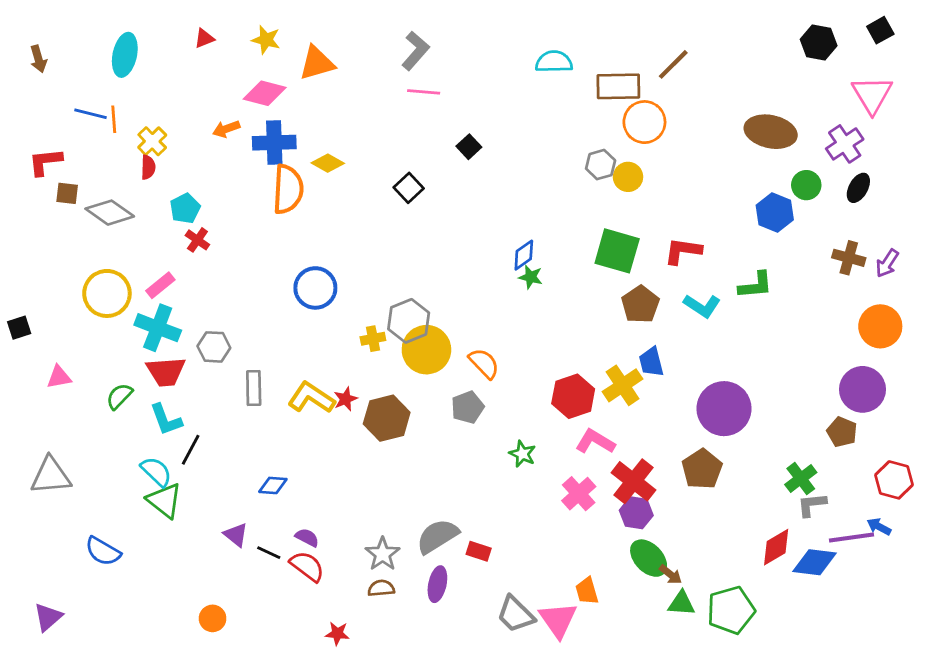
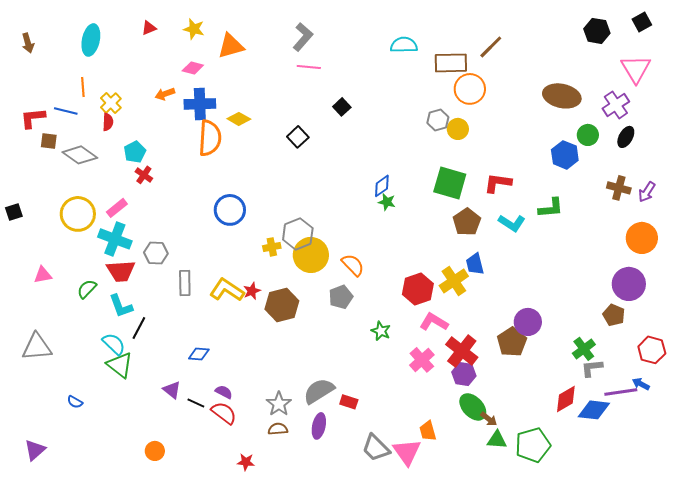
pink diamond: (265, 93) -> (193, 68), size x0.7
blue line: (90, 114) -> (66, 111), moved
black square: (19, 328) -> (14, 212), moved
purple circle: (724, 409) -> (528, 322), moved, size x0.7
blue semicircle: (103, 551) -> (75, 402), size x0.6

